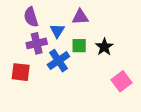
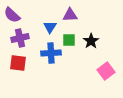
purple semicircle: (31, 17) -> (12, 15), moved, turned -30
purple cross: (37, 43) -> (20, 38), moved
blue cross: (58, 61) -> (51, 53), turned 30

